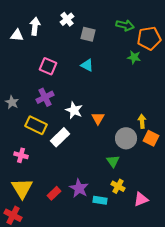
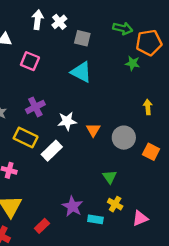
white arrow: (35, 26) -> (38, 20), moved
cyan triangle: (87, 65) -> (81, 72), size x1.5
pink square: (48, 66) -> (30, 61), moved
white star: (74, 110) -> (67, 121), turned -30
yellow arrow: (142, 121) -> (148, 107), moved
gray circle: (126, 138) -> (124, 138), moved
red rectangle: (54, 193) -> (42, 226), moved

